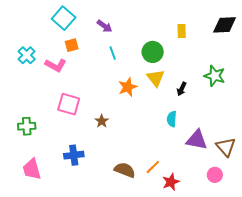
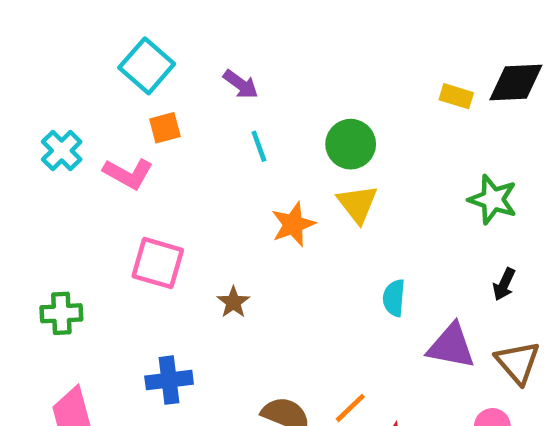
yellow rectangle: (182, 31) -> (456, 96), moved, turned -72
black arrow: (182, 89) -> (504, 284), moved

